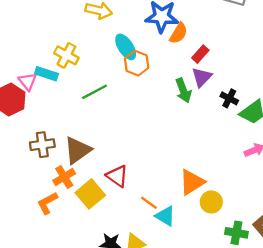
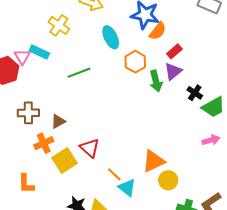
yellow cross: (66, 55) -> (59, 25), moved
orange hexagon: (137, 63) -> (135, 62), moved
brown triangle: (78, 150) -> (58, 121), size x0.6
orange L-shape: (47, 203) -> (26, 184), moved, turned -70

